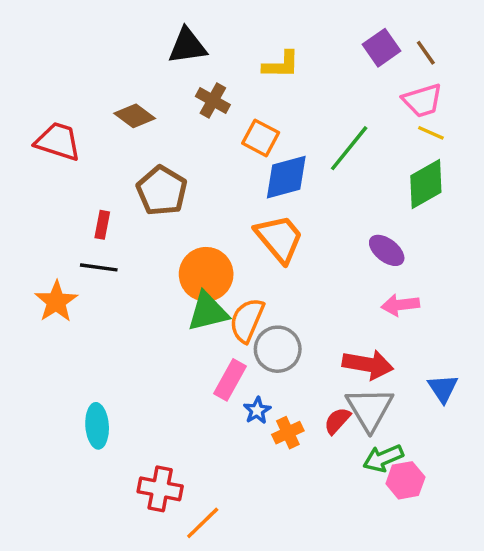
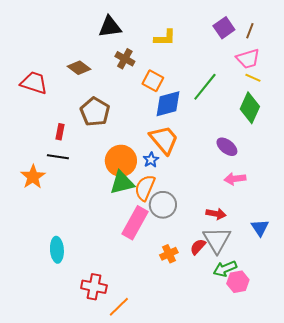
brown line: (426, 53) -> (250, 31), turned 56
green diamond: (426, 184) -> (250, 108), turned -36
red arrow: (368, 365) -> (216, 214), size x0.7
pink rectangle: (230, 380) -> (135, 223), size x1.4
blue star: (257, 411) -> (151, 160), moved

